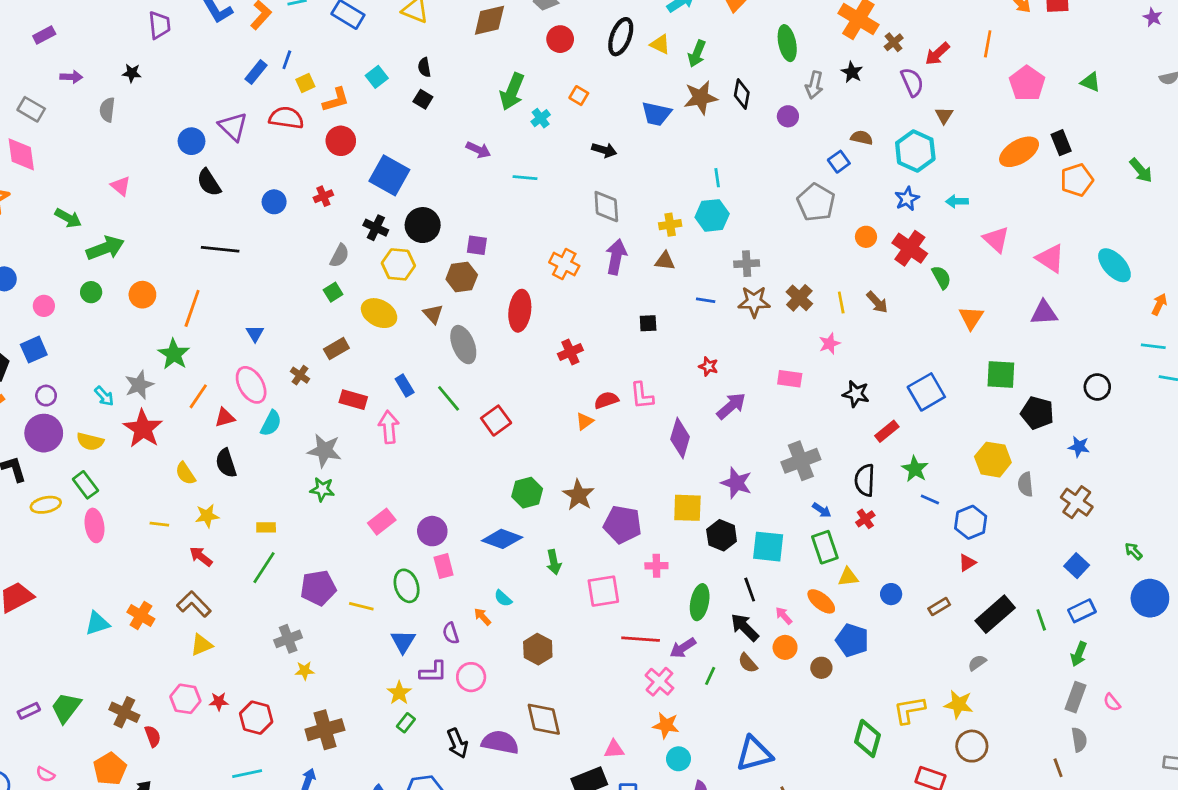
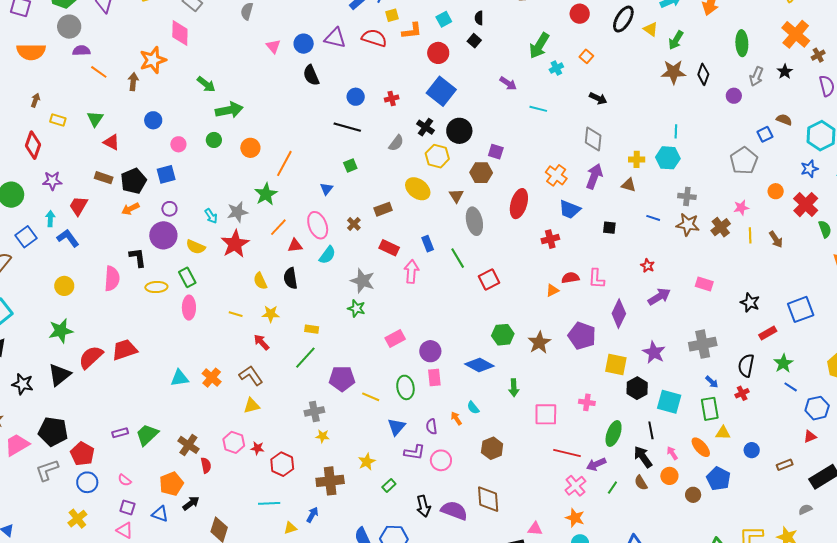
blue trapezoid: (656, 114) -> (570, 209), moved
purple triangle: (233, 127) -> (335, 38), turned -40
red circle: (341, 141) -> (438, 53), moved
pink triangle: (121, 186) -> (273, 46), moved
black line: (220, 249) -> (347, 127), moved
green square: (333, 292) -> (350, 166), moved
pink star: (830, 344) -> (741, 208), moved
purple pentagon: (622, 524) -> (582, 336), moved
yellow star: (399, 693) -> (367, 462), moved

